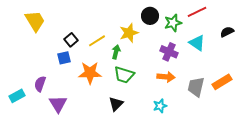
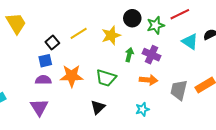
yellow line: (97, 41) -> (79, 33), moved
cyan triangle: (197, 43) -> (190, 41), moved
green arrow: (116, 52) -> (129, 55), moved
purple semicircle: (40, 84) -> (43, 80), moved, turned 70

